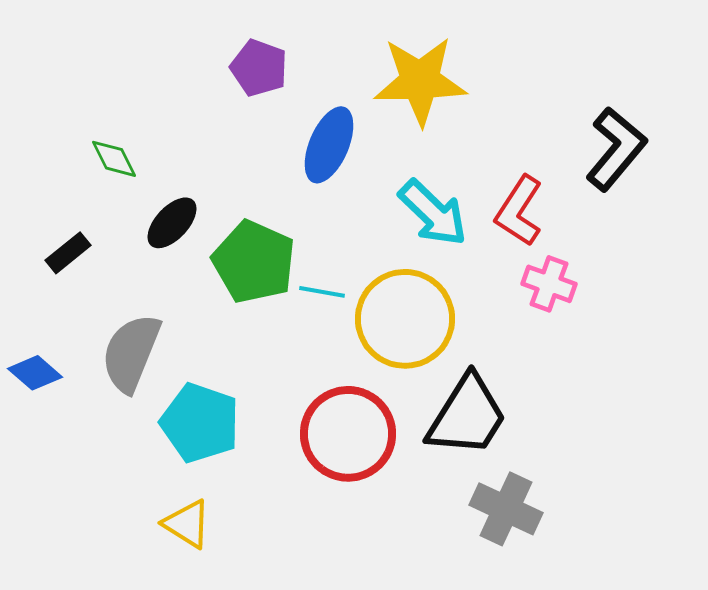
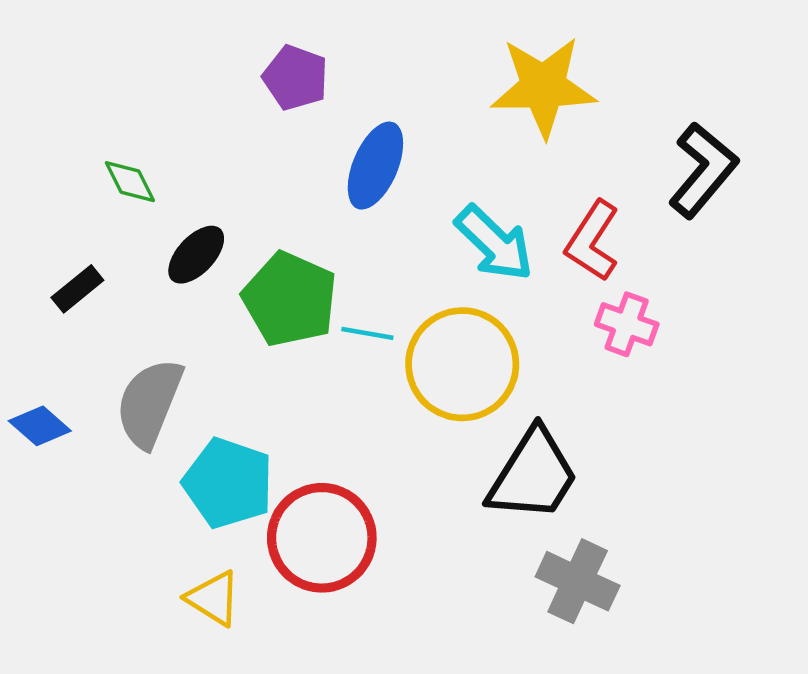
yellow star: (420, 81) -> (543, 87), moved
red circle: (348, 434) -> (322, 538), moved

